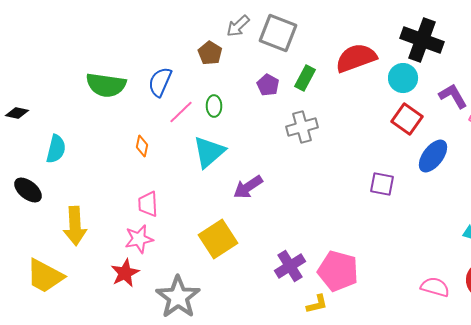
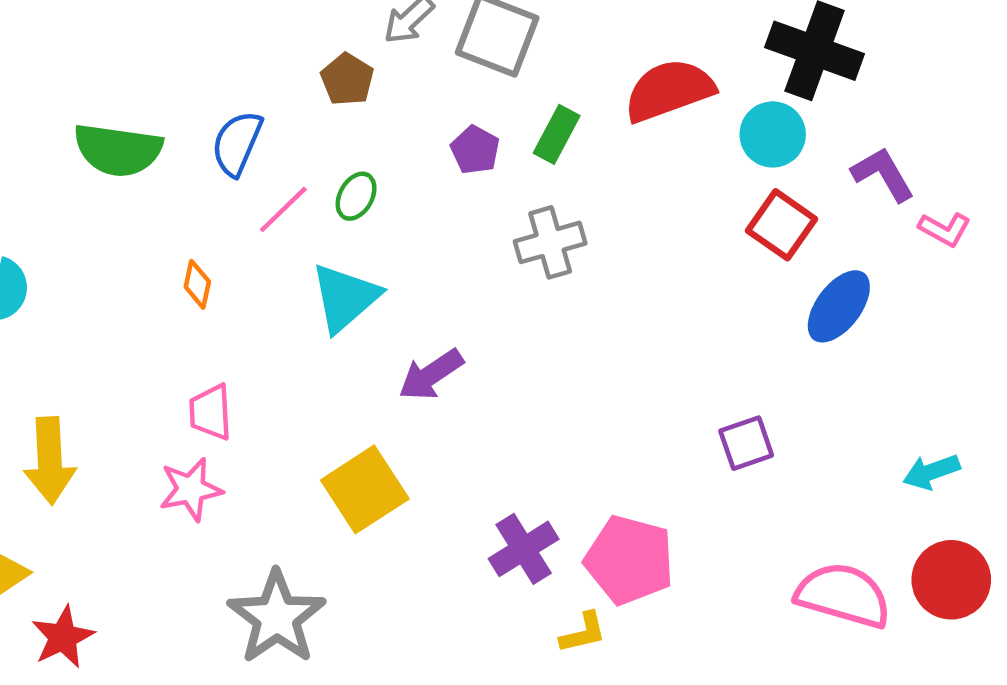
green ellipse: (214, 106) -> (356, 196), turned 30
purple square: (382, 184) -> (746, 443), moved, turned -30
red star: (125, 273) -> (63, 637), moved
pink semicircle: (435, 287) -> (843, 595), size x1.5

